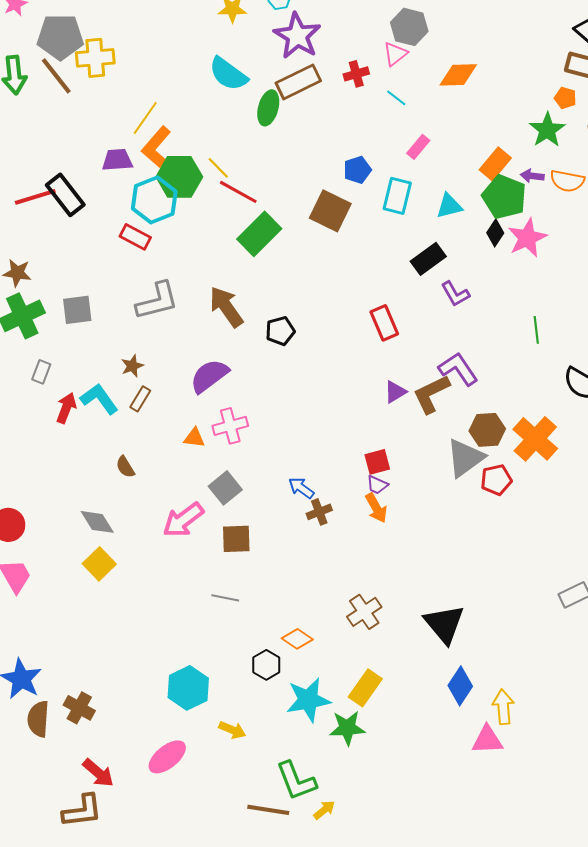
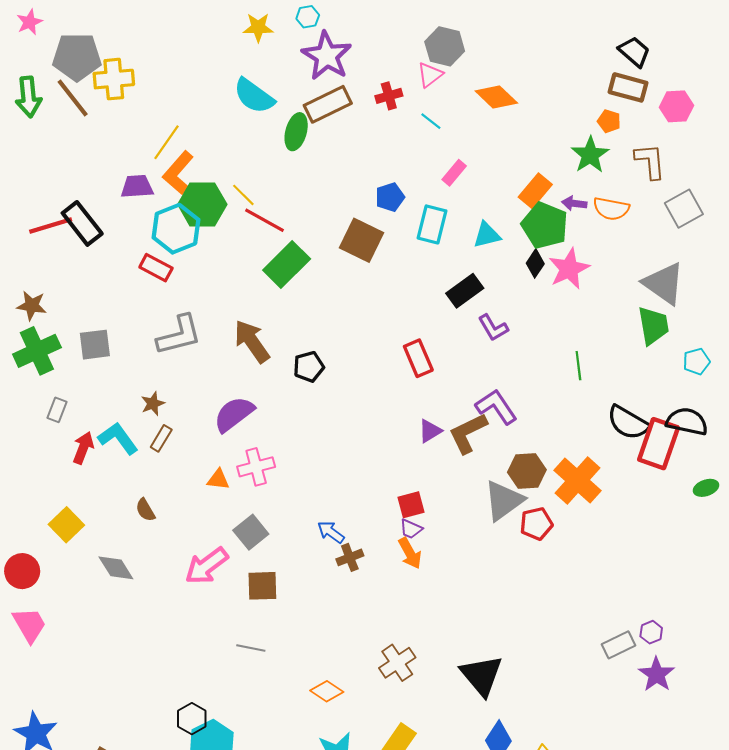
orange diamond: (458, 75) -> (496, 97), turned 45
yellow square: (99, 564) -> (66, 525), moved
black hexagon: (266, 665) -> (192, 719), moved

